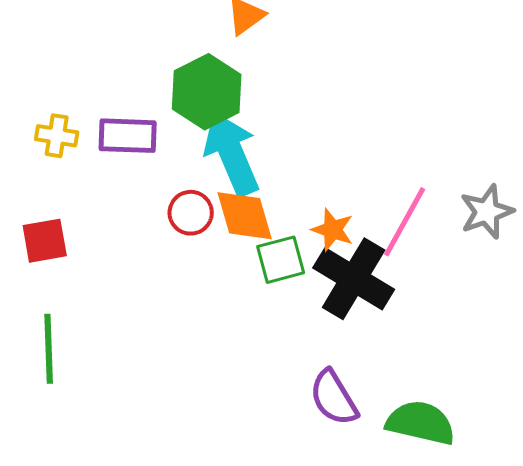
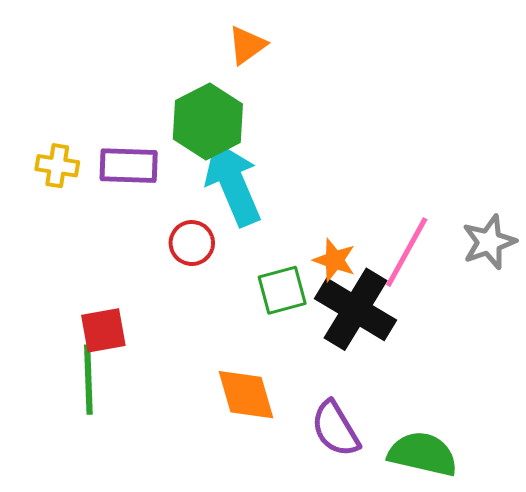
orange diamond: (245, 216) -> (246, 395), moved
red square: (45, 241) -> (103, 330), moved
green line: (49, 349) -> (88, 380), moved

